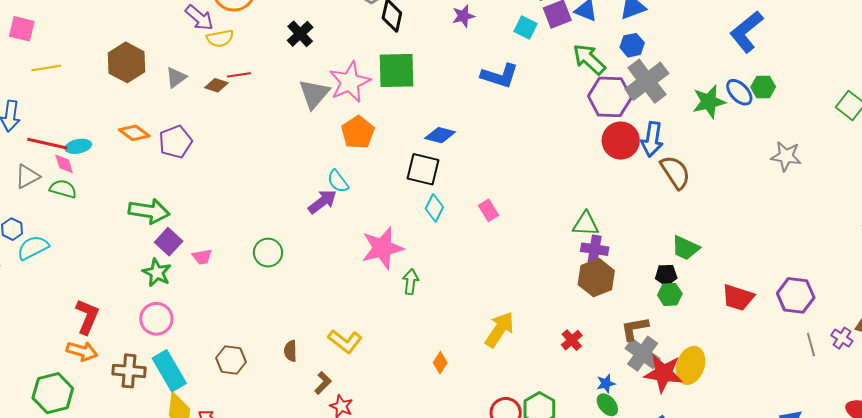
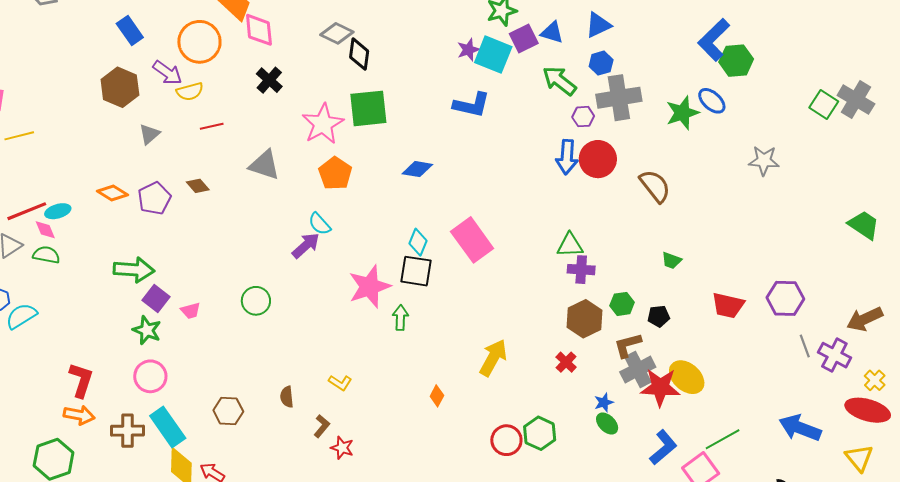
purple star: (463, 16) -> (468, 50), moved
cyan square: (525, 27) -> (493, 55), size x1.6
brown hexagon: (126, 62) -> (120, 87), moved
gray cross: (647, 81) -> (619, 98), turned 33
brown diamond: (216, 85) -> (198, 186), moved, turned 35
green hexagon: (763, 87) -> (736, 61), moved, size x1.4
gray triangle: (314, 94) -> (264, 165), moved, turned -48
purple hexagon: (610, 97) -> (583, 117), size x0.5
blue arrow: (652, 139) -> (567, 157), moved
red line: (47, 144) -> (27, 211), turned -30
black square: (423, 169) -> (416, 271), moved
pink rectangle: (489, 210) -> (472, 240), size x2.0
green trapezoid: (685, 248) -> (672, 261), size x0.7
black pentagon: (666, 275) -> (659, 316), moved
brown hexagon: (596, 278) -> (585, 319), moved
green hexagon: (670, 294) -> (622, 304), moved
purple cross: (842, 338) -> (834, 355), moved, size x1.5
yellow L-shape: (345, 341) -> (340, 383), size x0.7
gray cross: (643, 354) -> (638, 370), turned 32
yellow ellipse: (691, 365) -> (687, 377), turned -63

